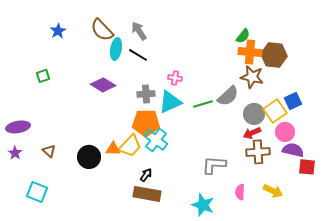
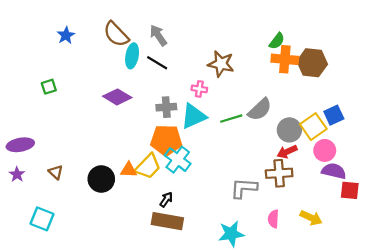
brown star: (252, 77) -> (221, 64), moved
brown cross: (258, 152) -> (279, 173), moved
cyan star: (203, 205) -> (231, 234), turned -30

